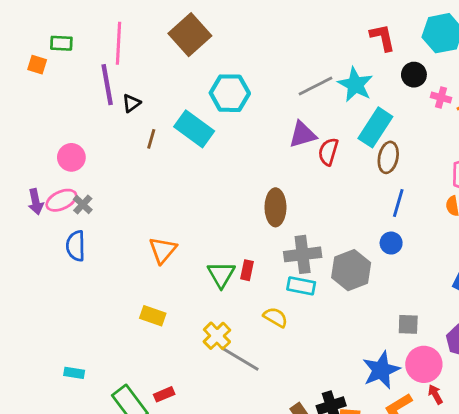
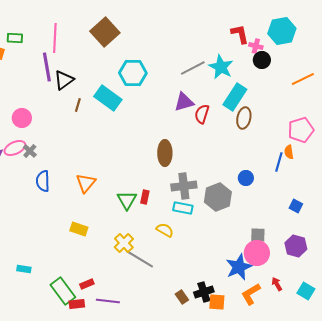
pink cross: (441, 97) -> (256, 46), moved
black triangle: (131, 103) -> (64, 80), size x1.5
blue line: (398, 203) -> (279, 162), moved
blue semicircle: (76, 246) -> (43, 181), moved
pink circle: (424, 364) -> (257, 253), moved

